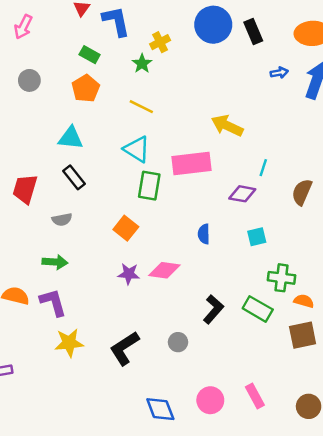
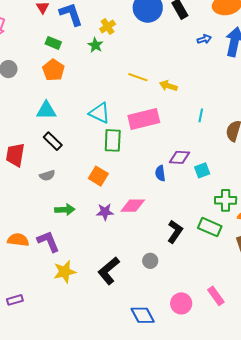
yellow line: (141, 107) -> (138, 77), moved
yellow arrow: (227, 126) -> (168, 86), size x0.7
purple diamond: (242, 194) -> (180, 157), moved
green arrow: (55, 262) -> (65, 210), moved

